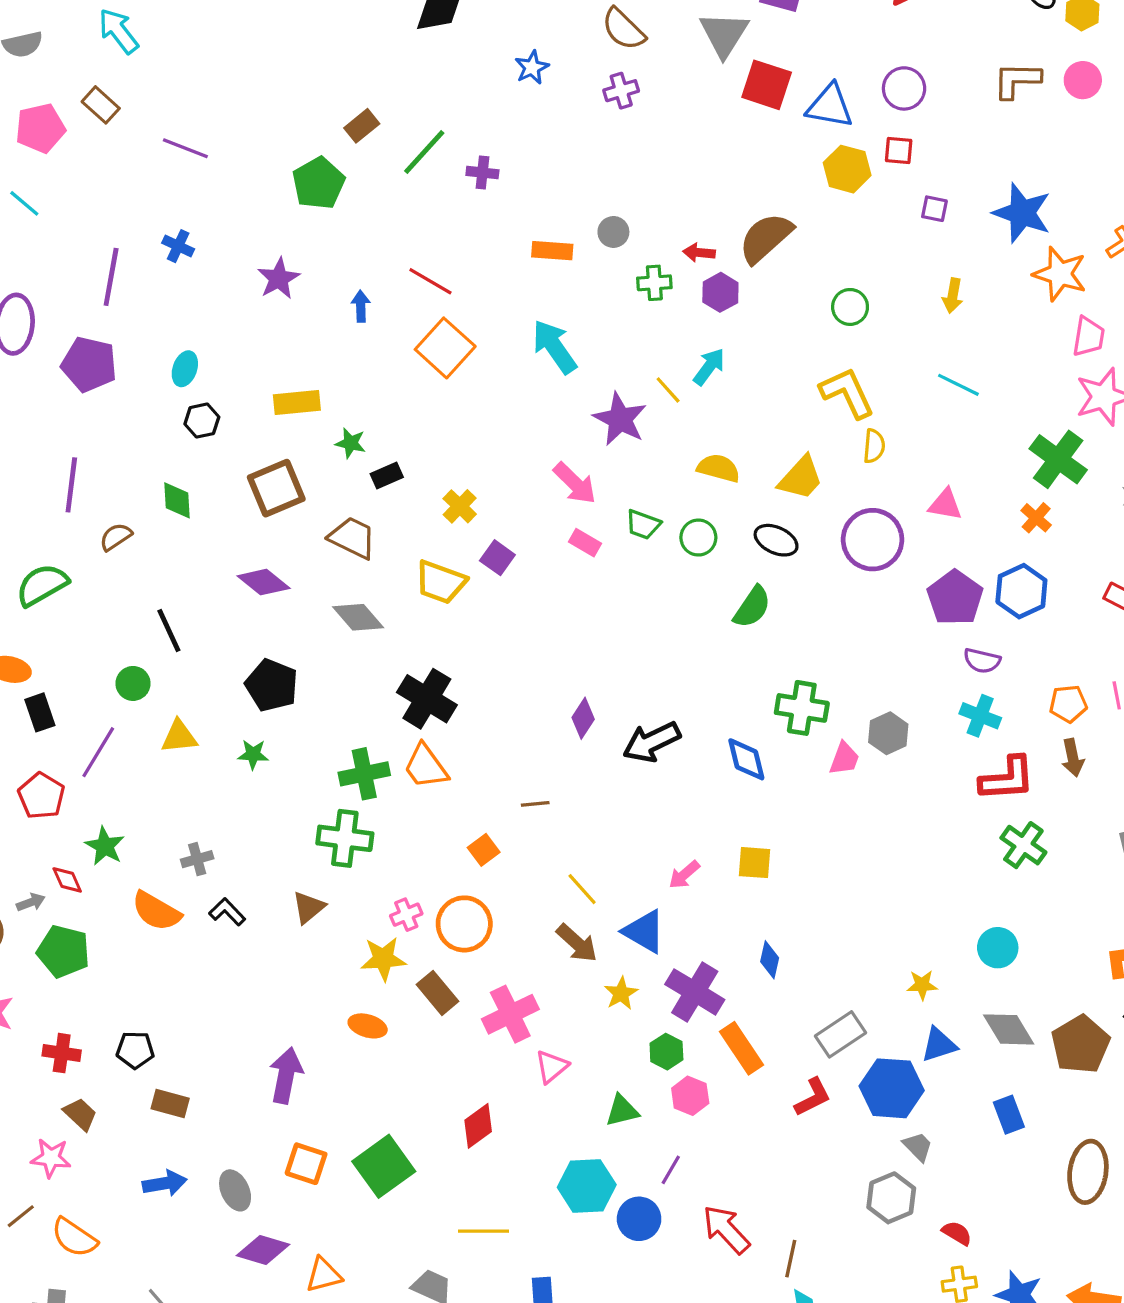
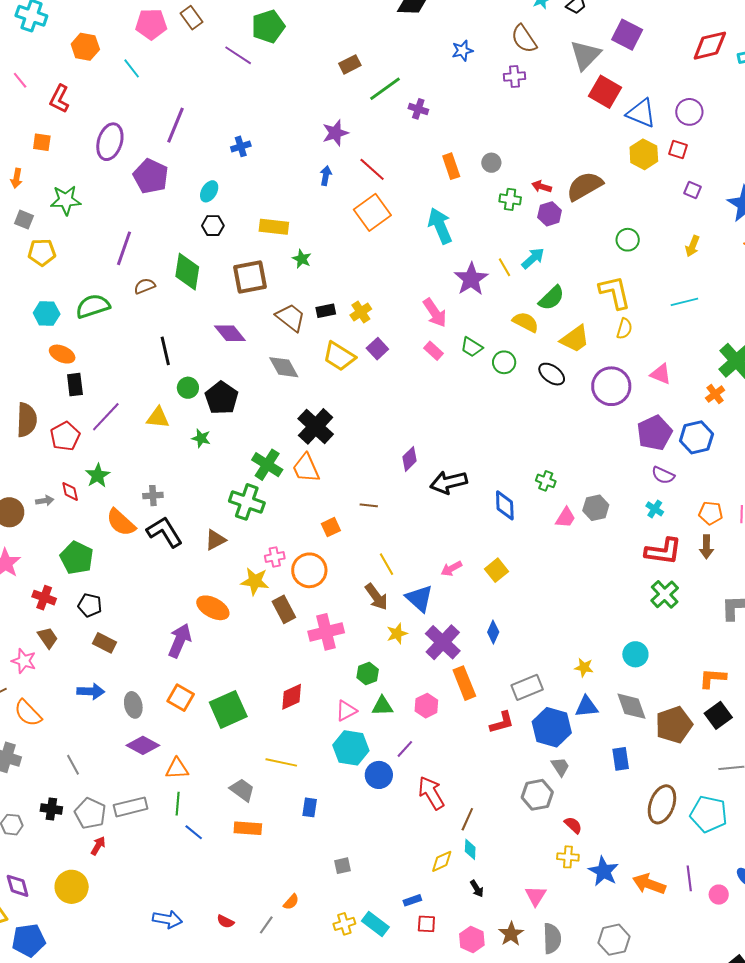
green pentagon: (319, 183) -> (268, 26), moved
blue cross: (178, 246) -> (241, 146), moved, turned 36
orange rectangle: (552, 251) -> (451, 166), turned 55
purple star: (279, 279) -> (335, 133), moved
cyan line: (958, 385) -> (684, 302), turned -52
black rectangle: (387, 475) -> (326, 311), moved
green diamond: (177, 500) -> (187, 272), size x1.5
green semicircle: (752, 607) -> (551, 298), moved
green circle: (133, 683) -> (188, 388), moved
green cross: (802, 708) -> (546, 481), size x0.6
cyan cross: (980, 716) -> (655, 509), size x0.7
green cross: (364, 774) -> (267, 465), turned 32
yellow square: (755, 863) -> (496, 570), turned 35
black L-shape: (227, 912) -> (165, 532), size x1.6
green pentagon: (63, 951) -> (77, 558), moved
orange ellipse: (368, 1026) -> (213, 608), moved, size x1.4
green hexagon: (666, 1052) -> (368, 673), moved
pink triangle: (552, 1067) -> (346, 711), moved

